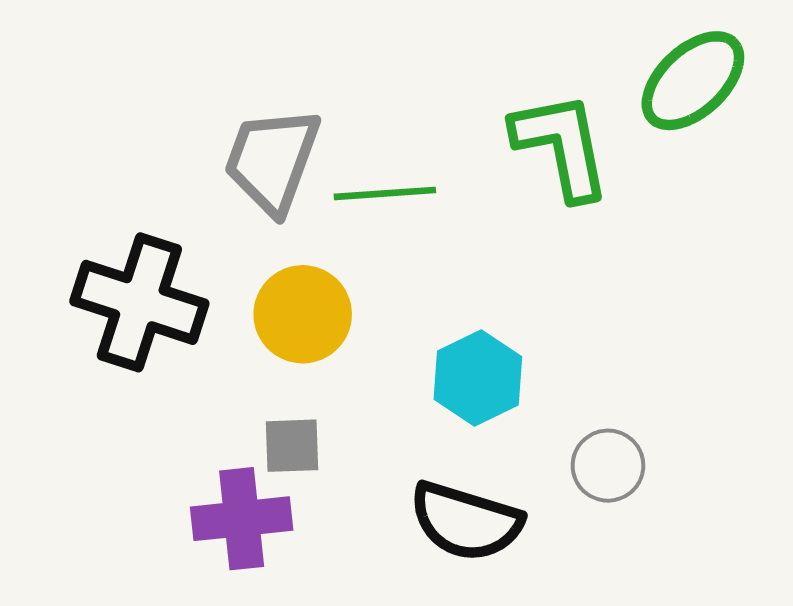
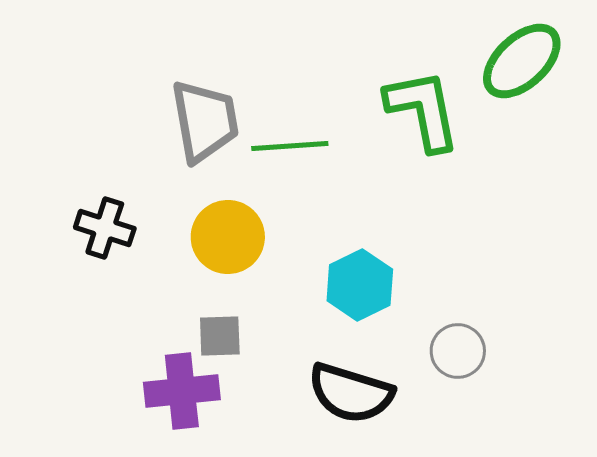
gray trapezoid: (272, 160) -> (205, 121), turned 150
black cross: (139, 302) -> (105, 228), size x0.6

